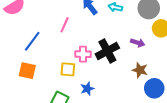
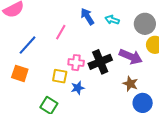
purple arrow: (138, 43) -> (131, 57), size x1.6
blue star: (87, 89) -> (78, 88), moved

